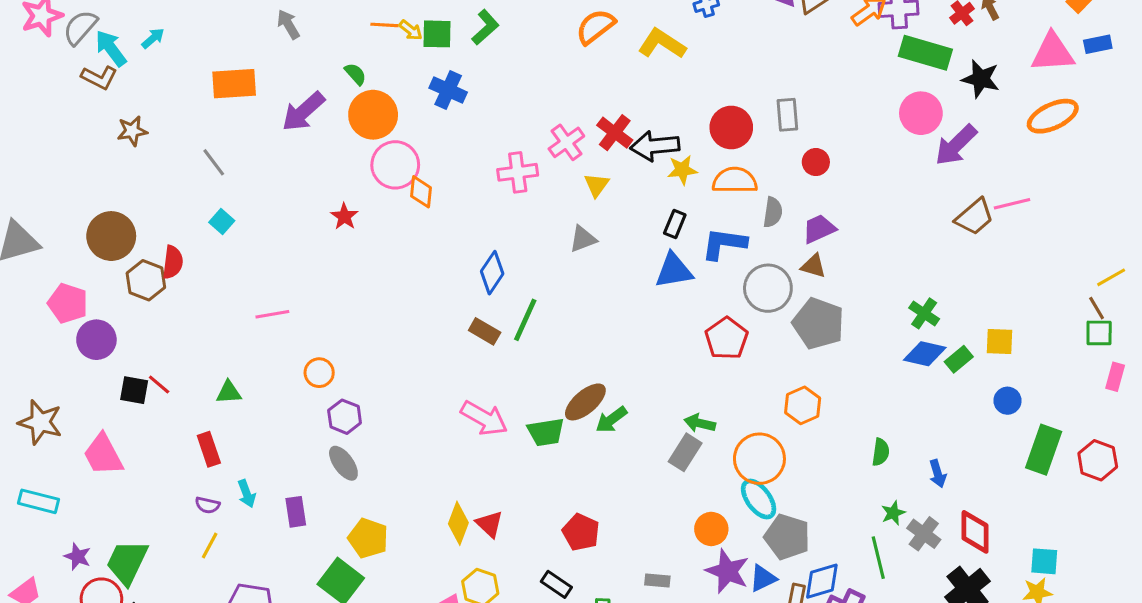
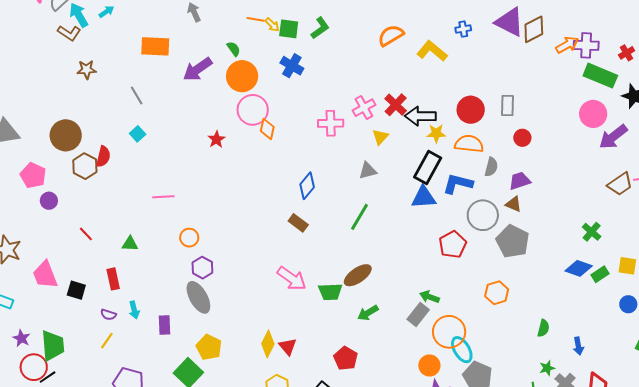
black rectangle: (675, 224) -> (428, 168), size x1.8
green cross: (924, 313) -> (592, 232), moved
green line: (525, 320) -> (359, 217), moved
purple circle: (96, 340) -> (49, 201), size x0.7
black square: (134, 390) -> (76, 290), moved
green arrow: (611, 420) -> (368, 313), moved
orange circle: (759, 459) -> (449, 332), moved
gray ellipse: (343, 463) -> (198, 297), size x1.4
green trapezoid: (127, 562) -> (53, 345), turned 144

